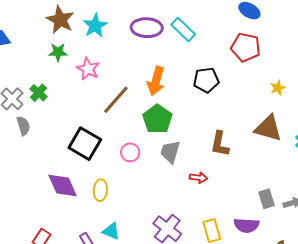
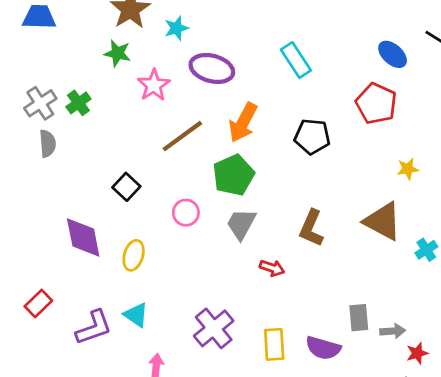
cyan star: (95, 26) -> (176, 28), size x0.7
purple ellipse: (147, 28) -> (212, 68), moved
black square: (85, 144) -> (126, 187), size x0.6

